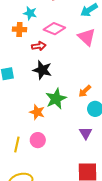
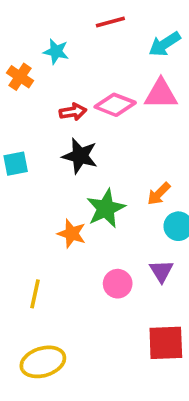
orange cross: (19, 29) -> (20, 77), moved, turned 32
pink diamond: (54, 29) -> (115, 105), moved
pink triangle: (87, 37) -> (161, 94), turned -42
pink circle: (38, 140) -> (118, 284), moved

